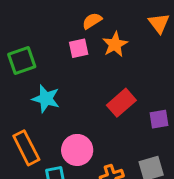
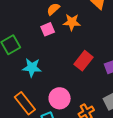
orange star: (115, 44) -> (72, 22), turned -30

